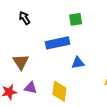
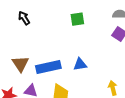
blue rectangle: (58, 43) -> (48, 67), moved

